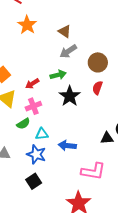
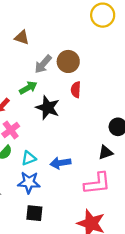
gray arrow: (68, 51) -> (43, 64), moved
black triangle: (107, 138) -> (106, 152), moved
black square: (34, 181) -> (34, 213), turned -35

